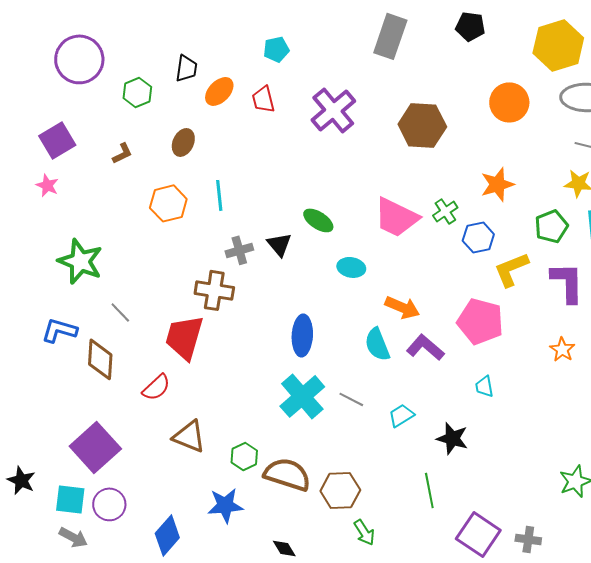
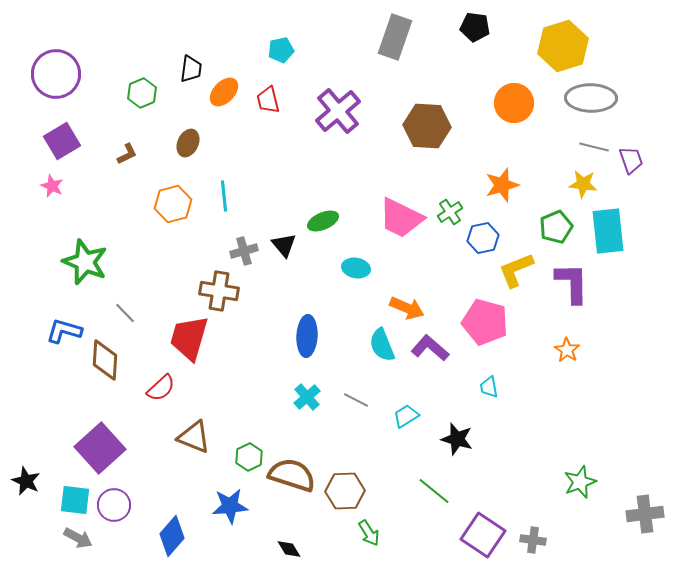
purple circle: (79, 59) -> (56, 74), moved
green ellipse: (318, 220) -> (323, 221), turned -56
cyan cross: (302, 396) -> (307, 397), size x0.6
green line: (429, 490) -> (434, 491), turned -40

